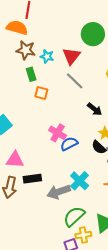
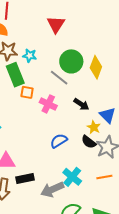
green circle: (93, 34) -> (71, 61), moved
red triangle: (71, 56) -> (56, 24), moved
green rectangle: (31, 74) -> (15, 75), size x1.6
pink cross: (58, 133) -> (48, 104), moved

